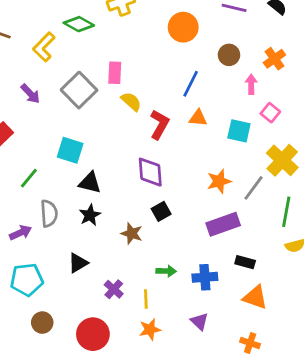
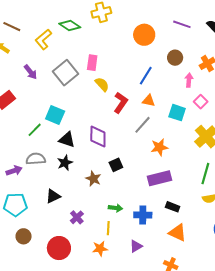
purple diamond: (150, 172) -> (98, 137), moved
green line: (29, 178) -> (35, 130), moved
gray line: (254, 188) -> (143, 125), moved
gray semicircle: (49, 213) -> (36, 159), turned -96
yellow line: (146, 299) -> (108, 228), moved
purple triangle: (199, 322) -> (136, 246), turned 40

